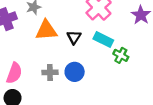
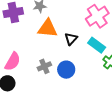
gray cross: (50, 72) -> (44, 66), turned -32

